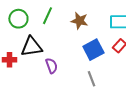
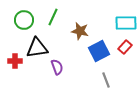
brown star: (79, 21) -> (80, 31), moved
gray line: (91, 79) -> (106, 80), moved

